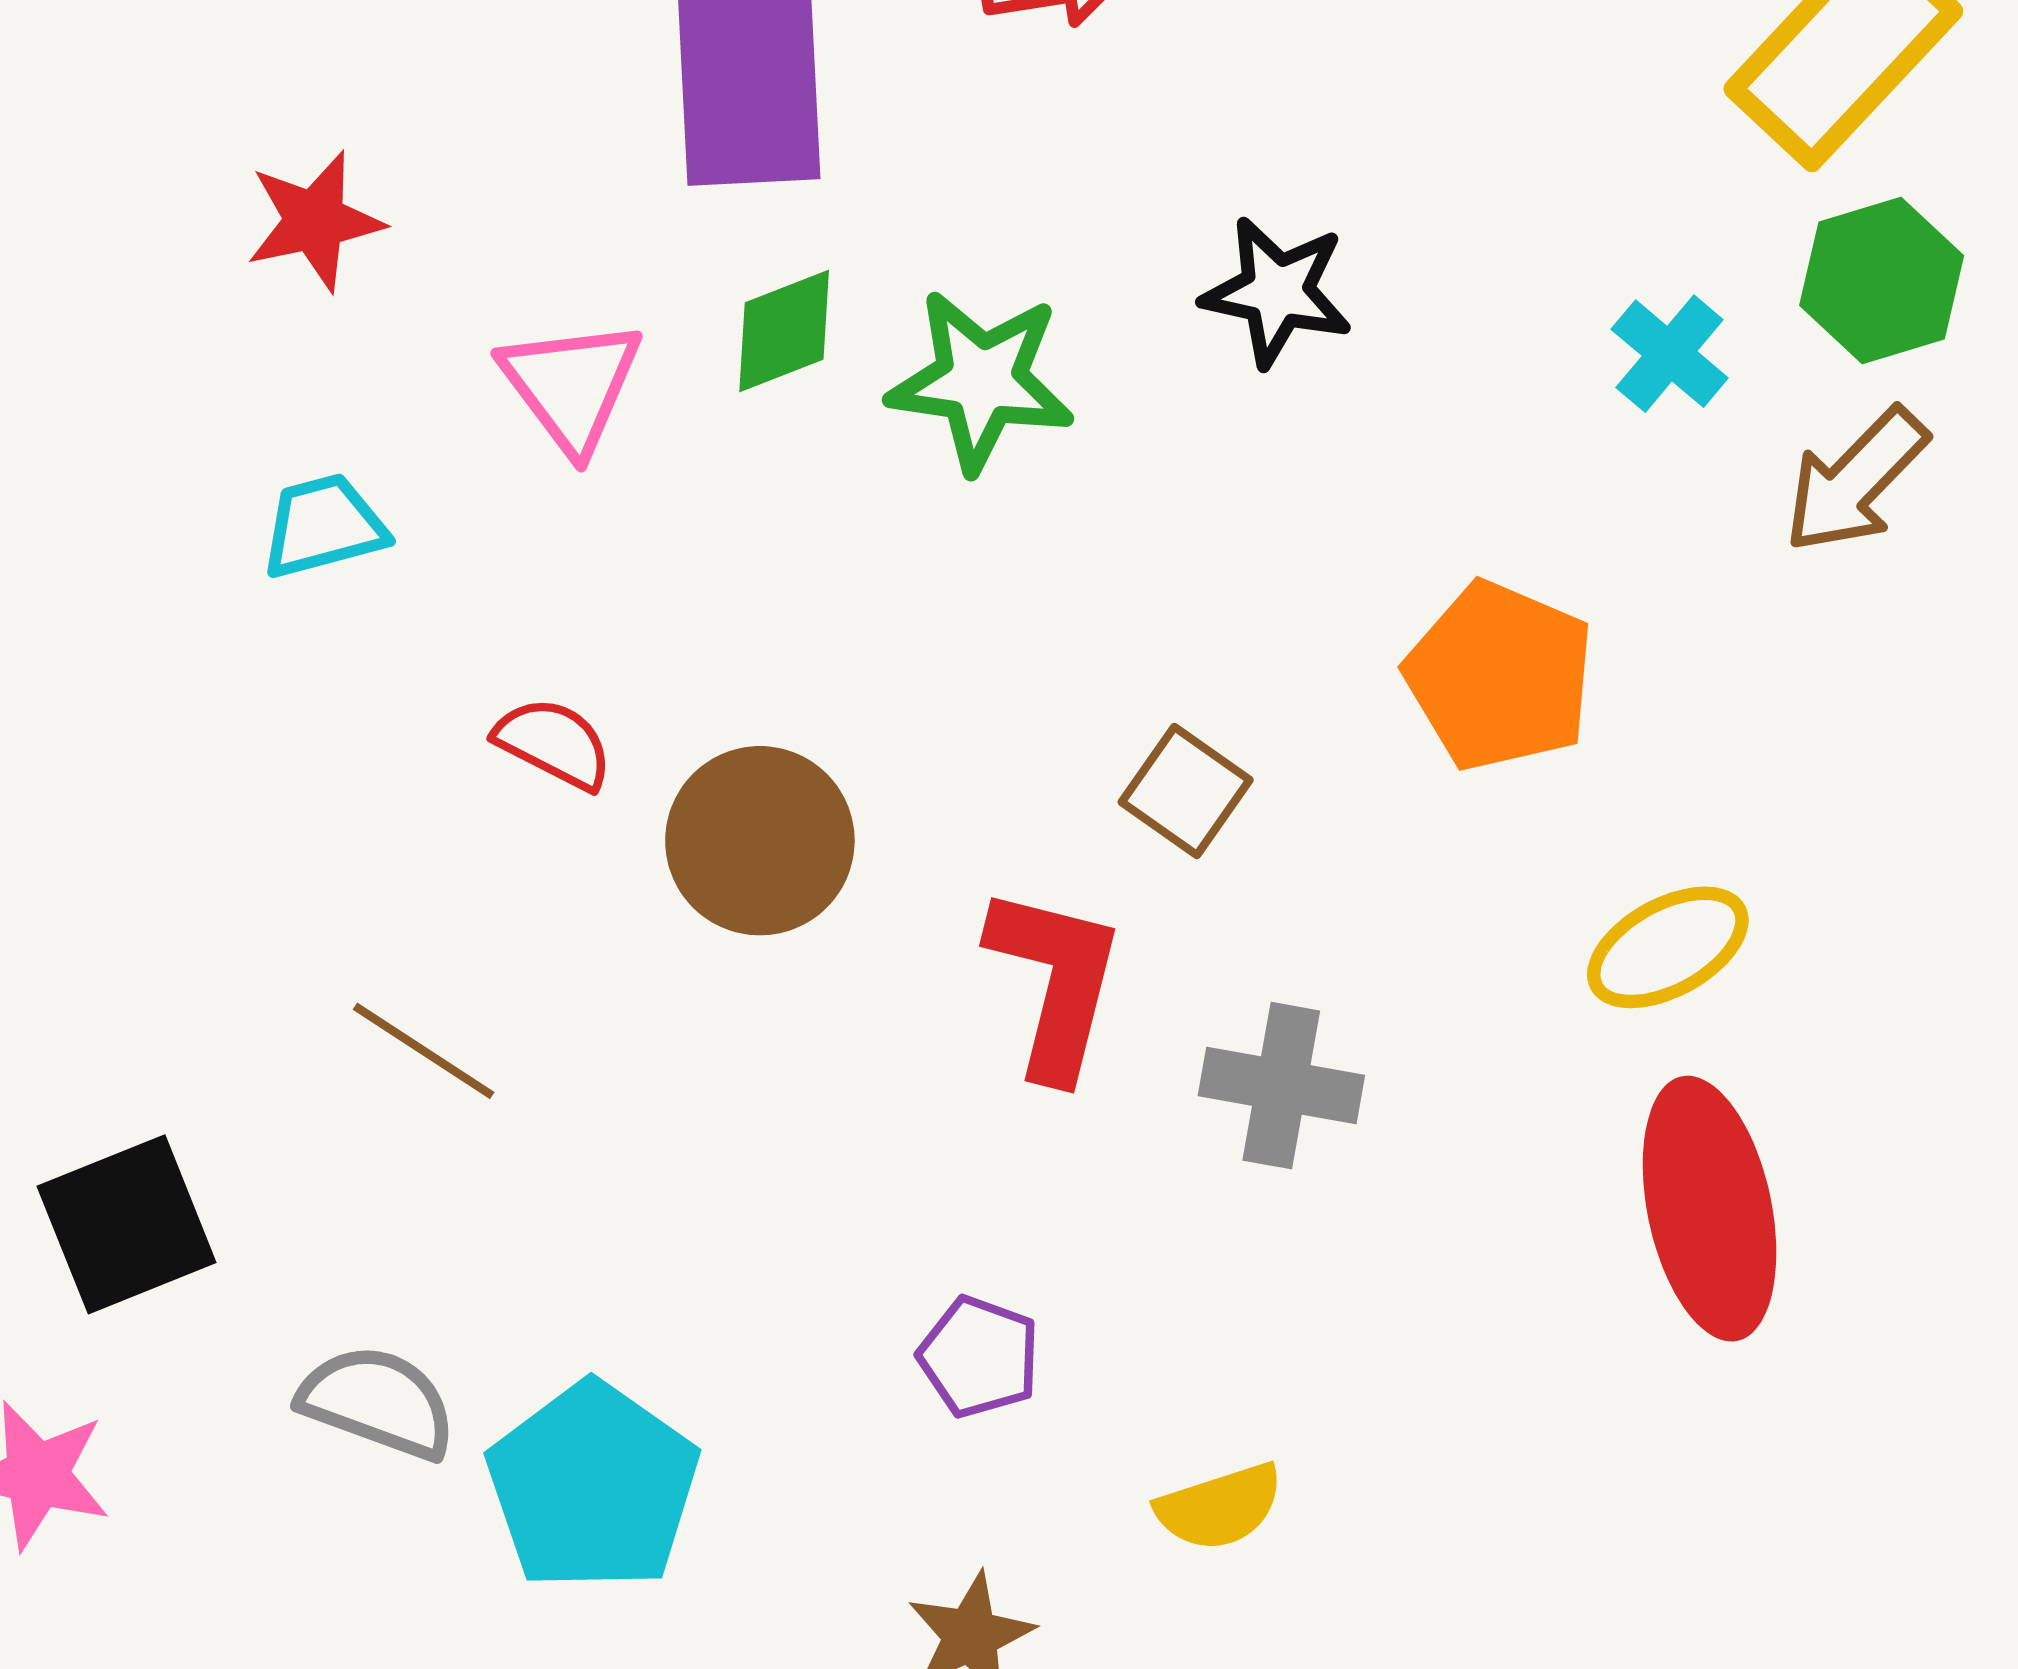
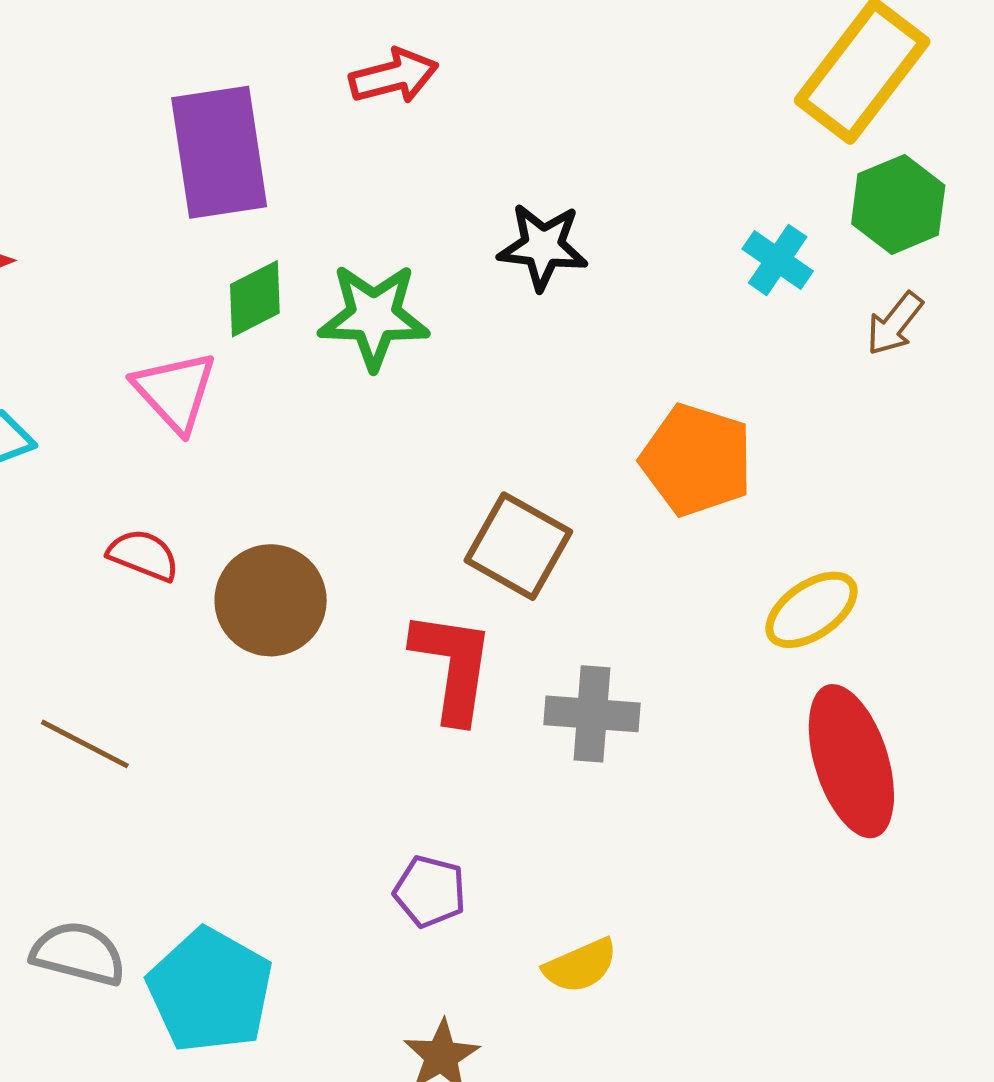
pink triangle: (571, 385) -> (175, 391), moved
brown arrow: (1856, 480) -> (895, 324), size x0.7
brown square: (1186, 791) -> (518, 546), size x1.4

